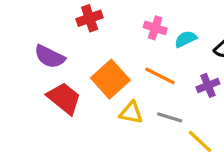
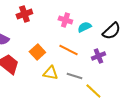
orange square: (110, 79) -> (37, 52), size x0.7

